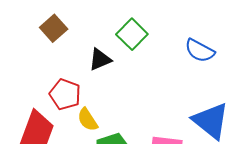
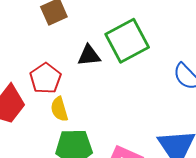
green square: (132, 34) -> (127, 41), size x1.4

